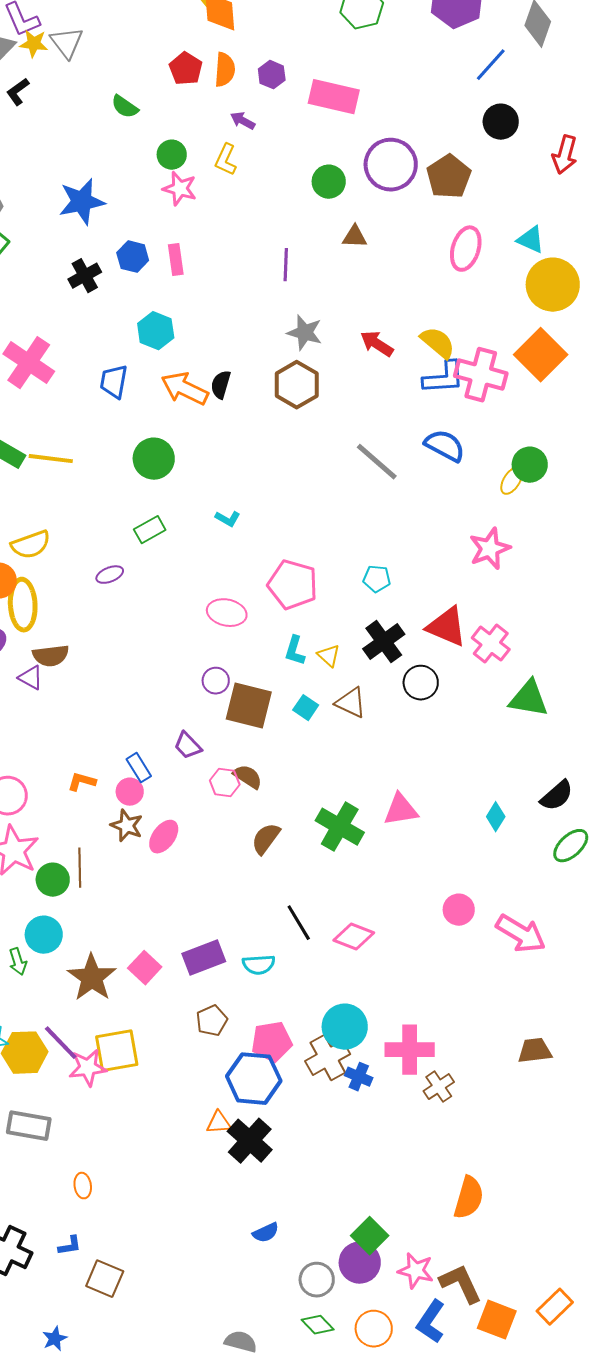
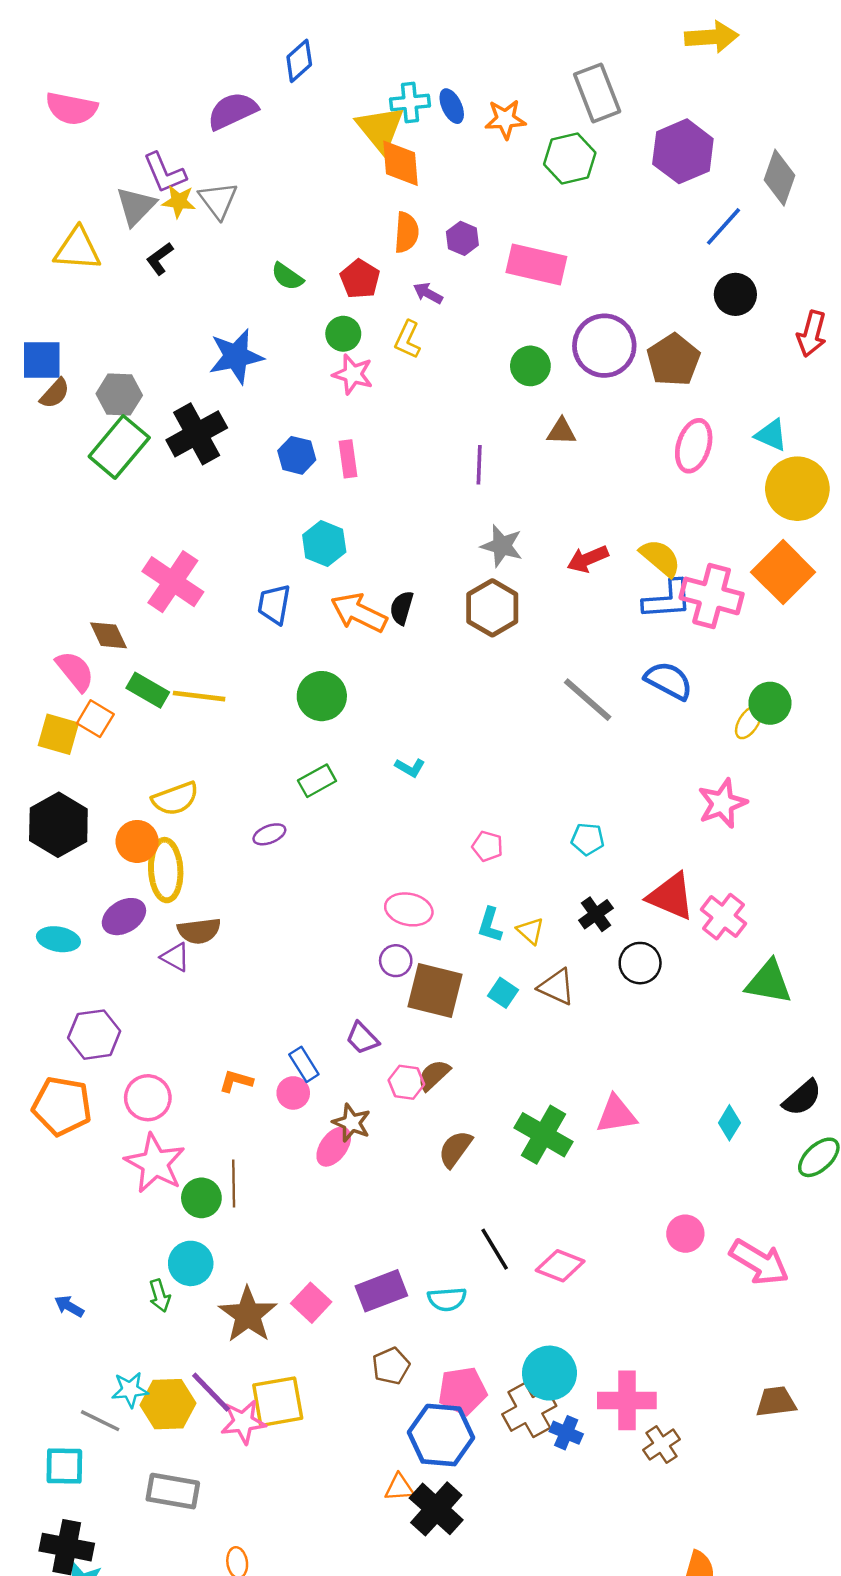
red pentagon: (186, 69) -> (360, 279), moved
blue star: (82, 202) -> (236, 356), moved
black cross: (85, 276) -> (197, 434), moved, size x1.5
red arrow: (377, 344) -> (588, 559), turned -56
pink pentagon: (293, 585) -> (487, 846), size x0.5
pink ellipse: (227, 613) -> (409, 909), moved
black cross: (384, 642) -> (596, 914), size x0.7
brown semicircle: (248, 777) -> (434, 1075), turned -76
brown star: (127, 826) -> (352, 1123), moved

